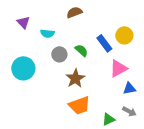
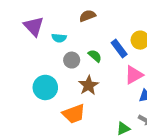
purple triangle: (23, 22) -> (34, 26), size x1.5
cyan circle: (23, 68) -> (45, 87), moved
orange trapezoid: (79, 105) -> (74, 114), moved

